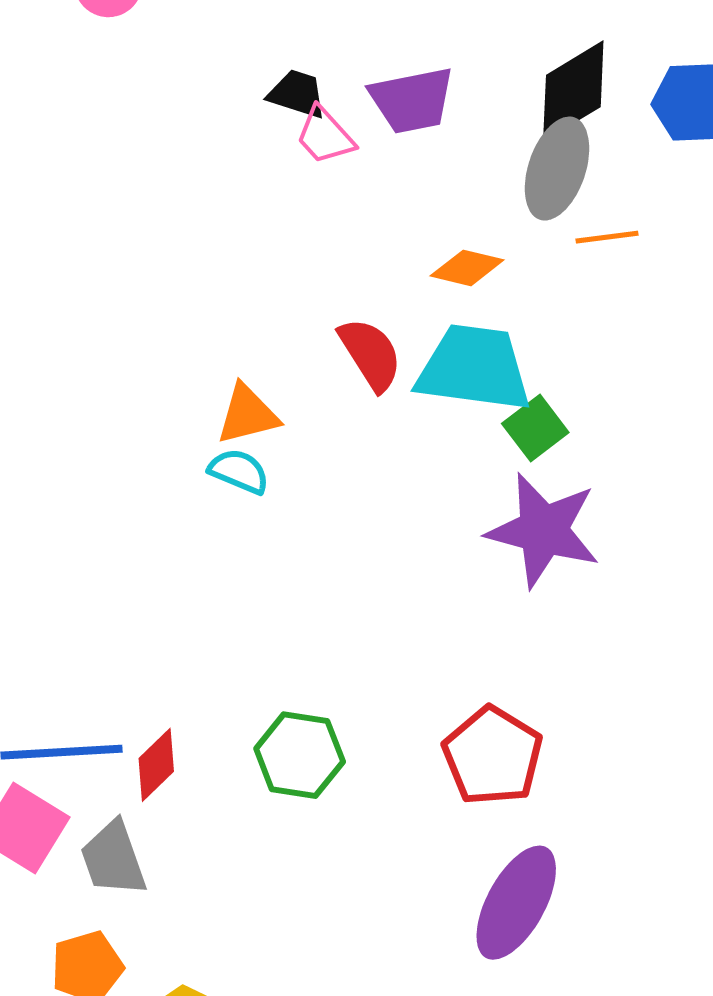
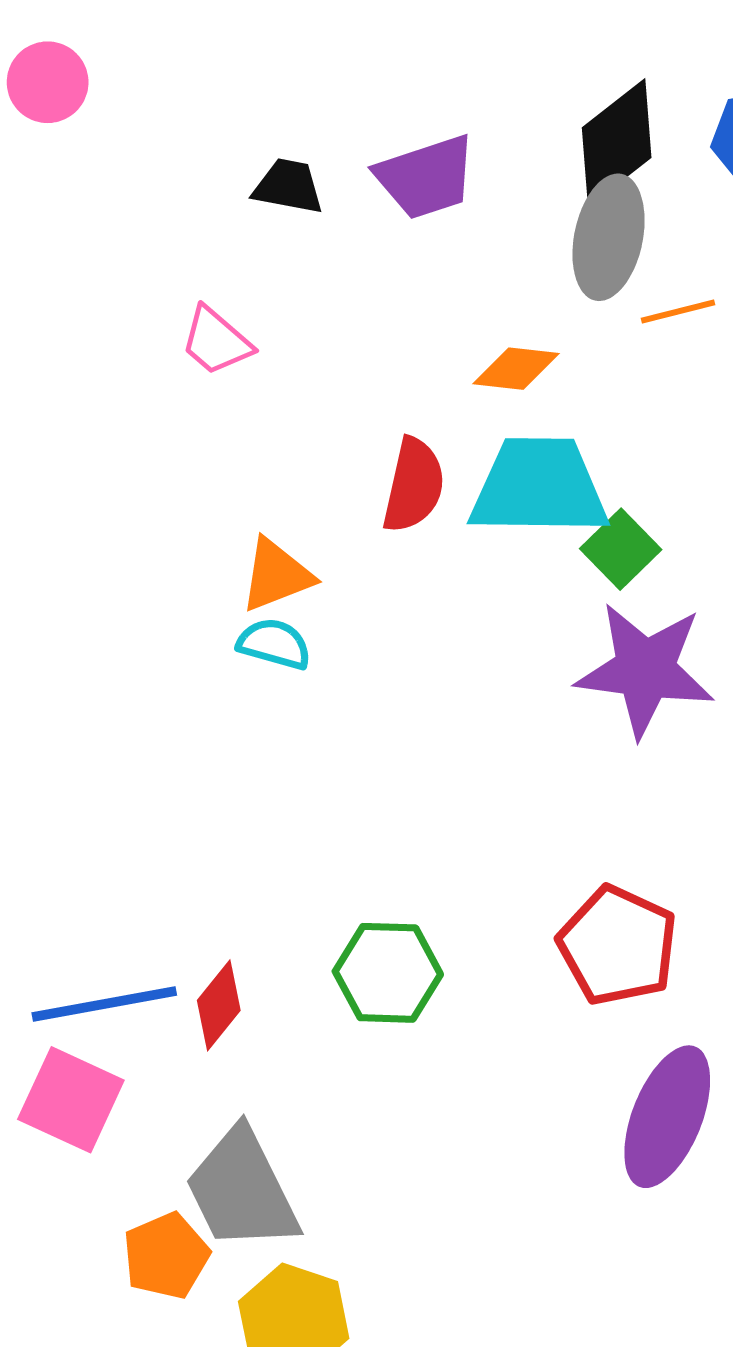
pink trapezoid: (325, 136) -> (216, 341), moved
red semicircle: (370, 354) -> (414, 485), turned 52
gray trapezoid: (113, 859) -> (242, 1190), moved, size x1.4

